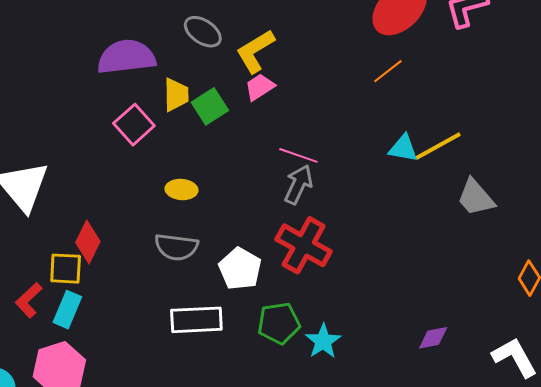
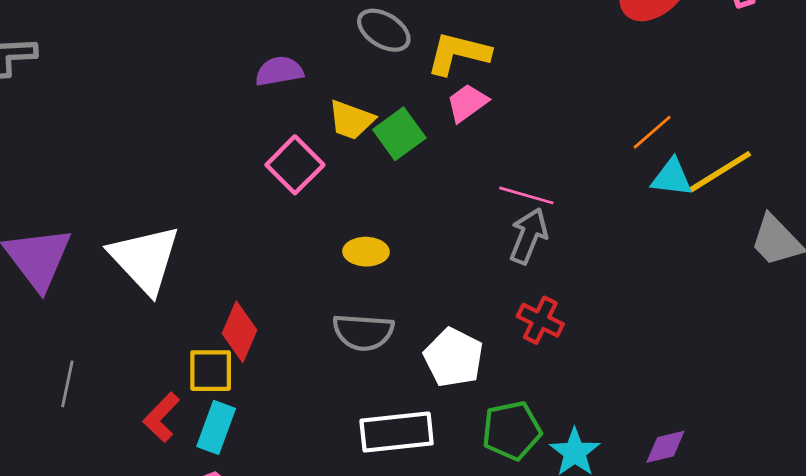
yellow L-shape: (255, 51) -> (458, 53), turned 48
purple semicircle: (126, 57) -> (279, 71), size x0.6
orange line: (388, 71) -> (652, 132), moved
yellow trapezoid: (176, 95) -> (351, 120), turned 114
red cross: (304, 245) -> (540, 320), size x0.6
purple diamond: (433, 338) -> (665, 447), moved

